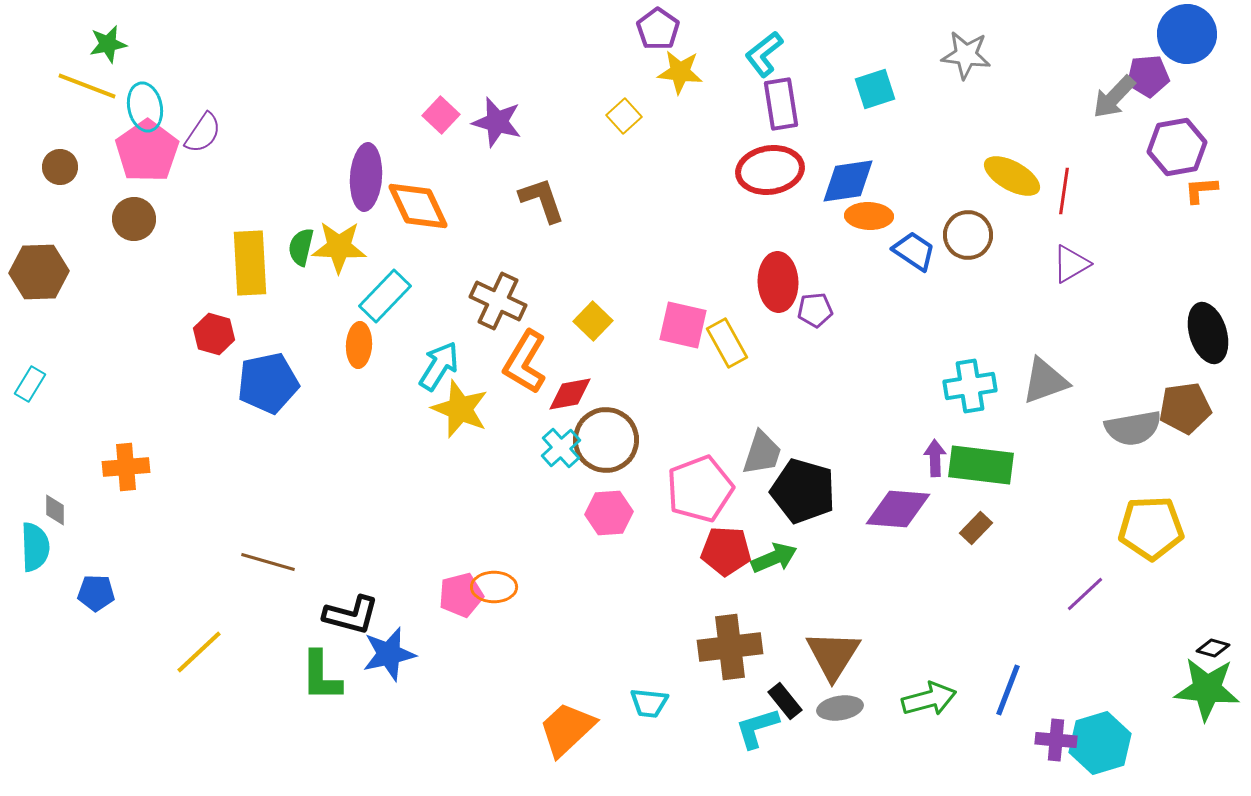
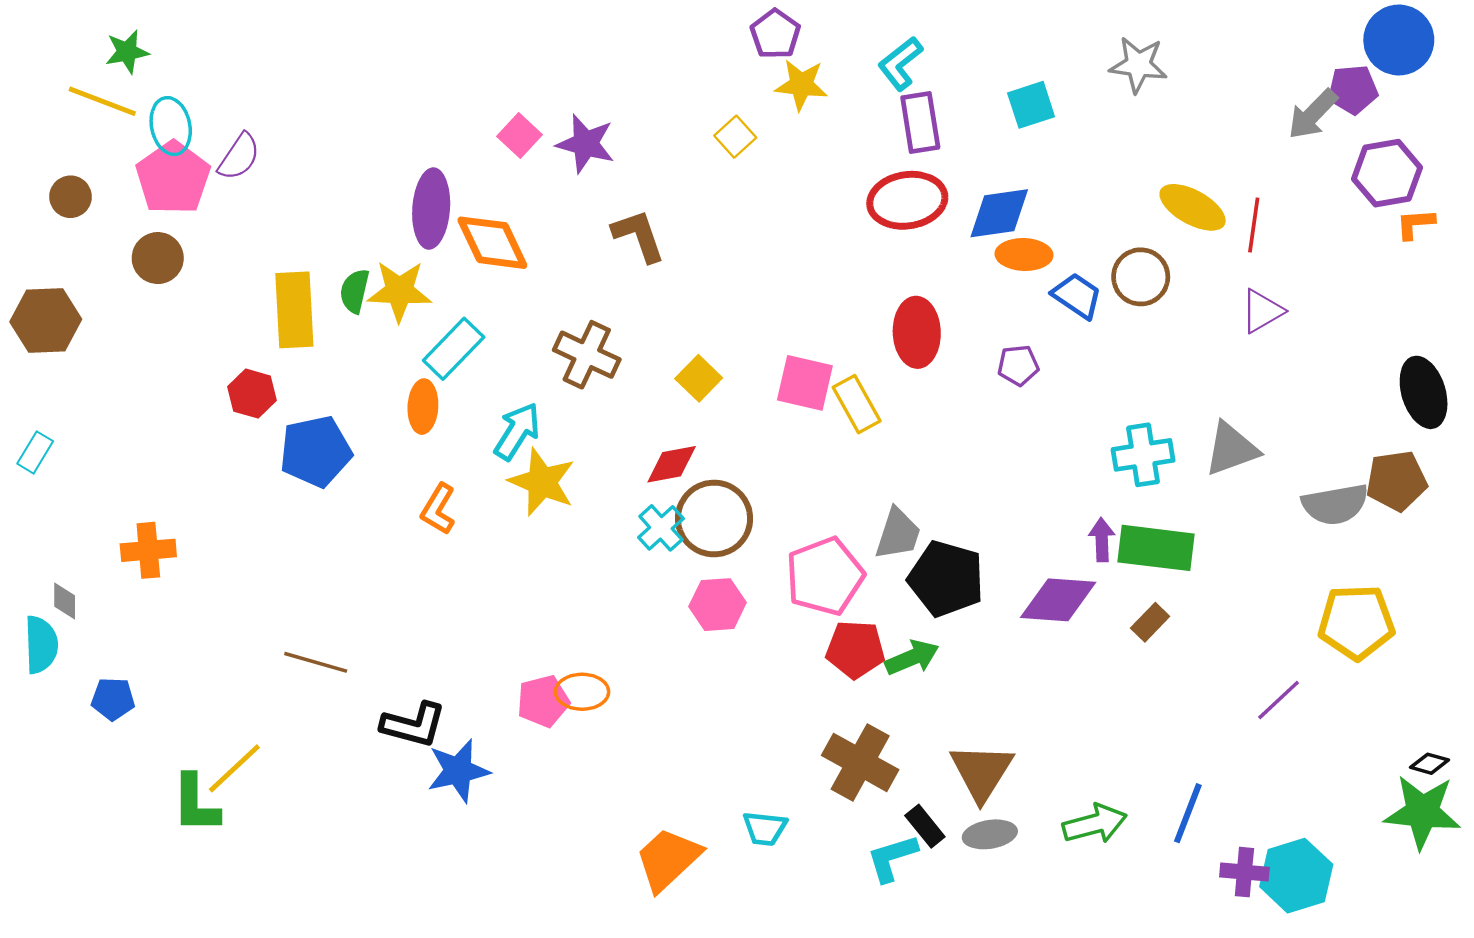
purple pentagon: (815, 310) -> (1018, 365), moved
orange L-shape: (525, 362) -> (438, 509), moved, size x0.7
brown cross: (730, 647) -> (860, 762), turned 36
green L-shape: (321, 676) -> (195, 804), moved

